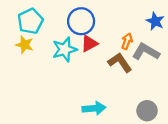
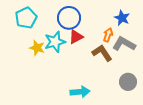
blue star: (155, 21) -> (122, 18), moved
yellow star: (25, 45) -> (37, 48), moved
gray circle: (147, 111) -> (128, 82), moved

